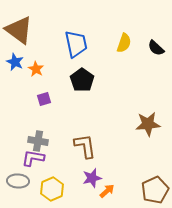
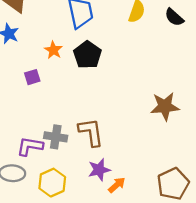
orange star: (36, 69) -> (53, 50), moved
purple square: (44, 99) -> (32, 77), moved
gray cross: (38, 141) -> (56, 137), moved

